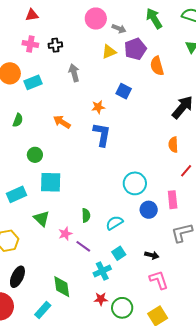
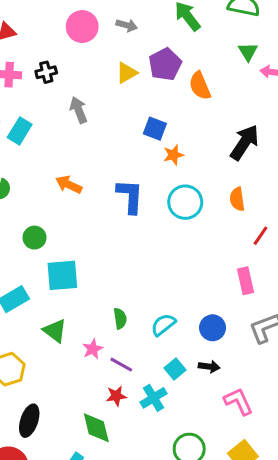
pink circle: (96, 19) -> (82, 27), moved
gray arrow: (119, 29) -> (127, 25), moved
cyan rectangle: (33, 82) -> (20, 131), turned -30
orange star: (98, 107) -> (173, 155), moved
cyan circle: (135, 183) -> (185, 202), moved
blue circle: (149, 210) -> (213, 328), moved
black arrow: (152, 255) -> (209, 367), moved
red star: (101, 299) -> (116, 396), moved

